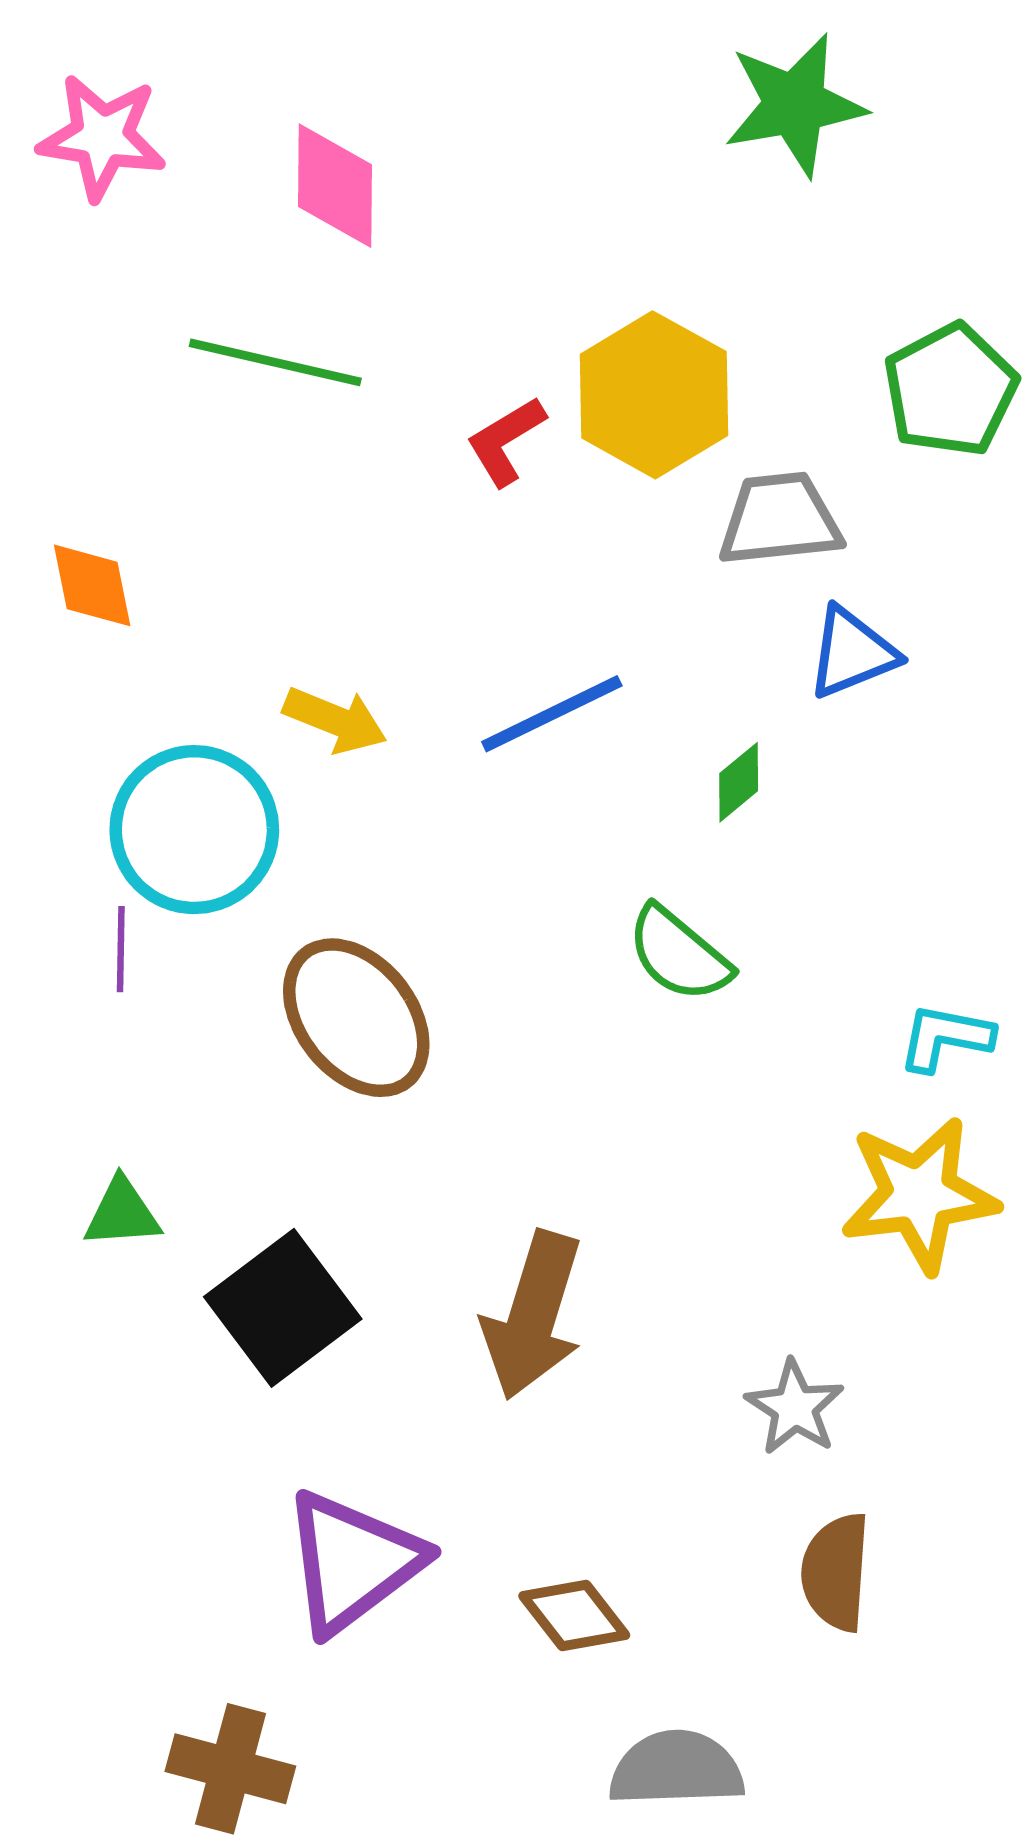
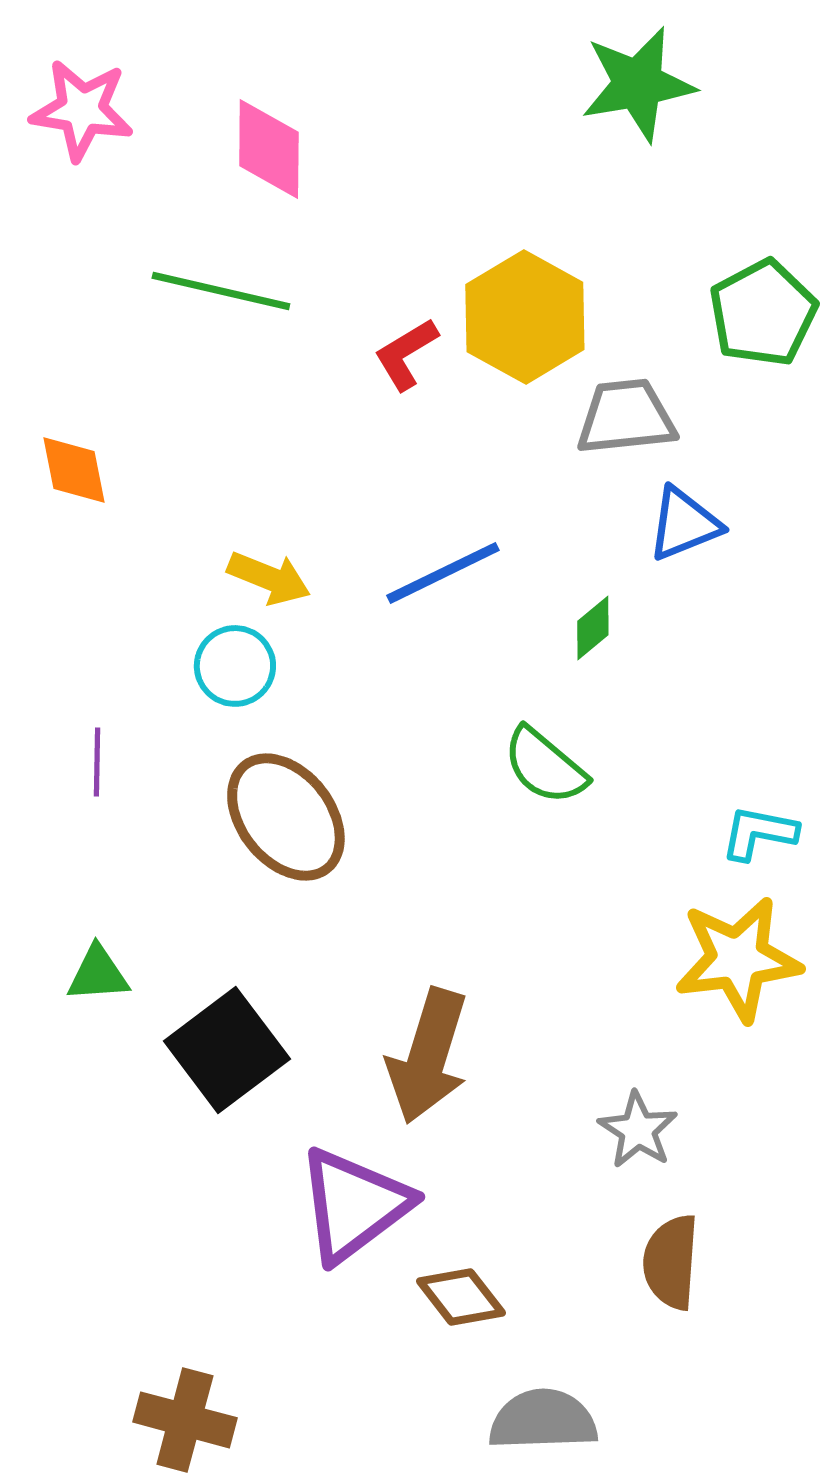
cyan circle: (194, 830) -> (235, 666), moved, size x0.6
purple triangle: (353, 1562) -> (354, 1205), moved

